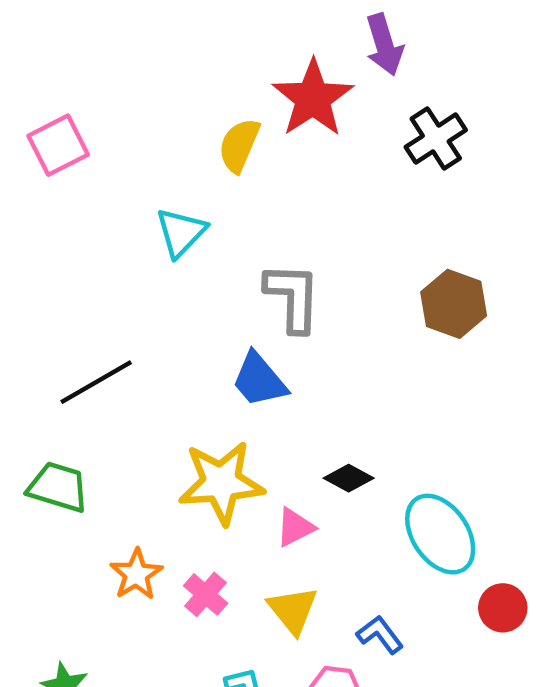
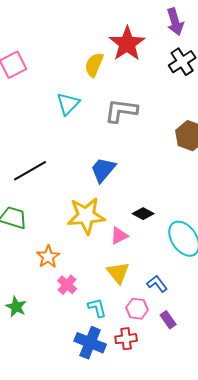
purple arrow: (384, 45) -> (175, 22), moved
gray L-shape: (293, 297) -> (121, 111), moved, turned -84
blue trapezoid: (259, 380) -> (103, 170), turned 80
pink cross: (206, 594) -> (67, 285), moved

